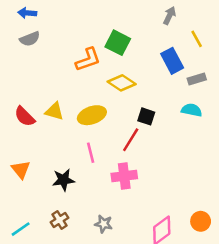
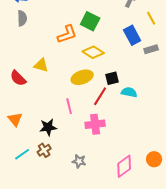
gray semicircle: (30, 39) -> (22, 18), turned -70
cyan semicircle: (192, 110) -> (129, 92), moved
yellow triangle: (54, 111) -> (41, 65), moved
yellow ellipse: (92, 115) -> (82, 77), moved
black square: (146, 116) -> (112, 78), turned -32
brown cross: (60, 220) -> (44, 150), moved
cyan line: (21, 229) -> (22, 154), moved

